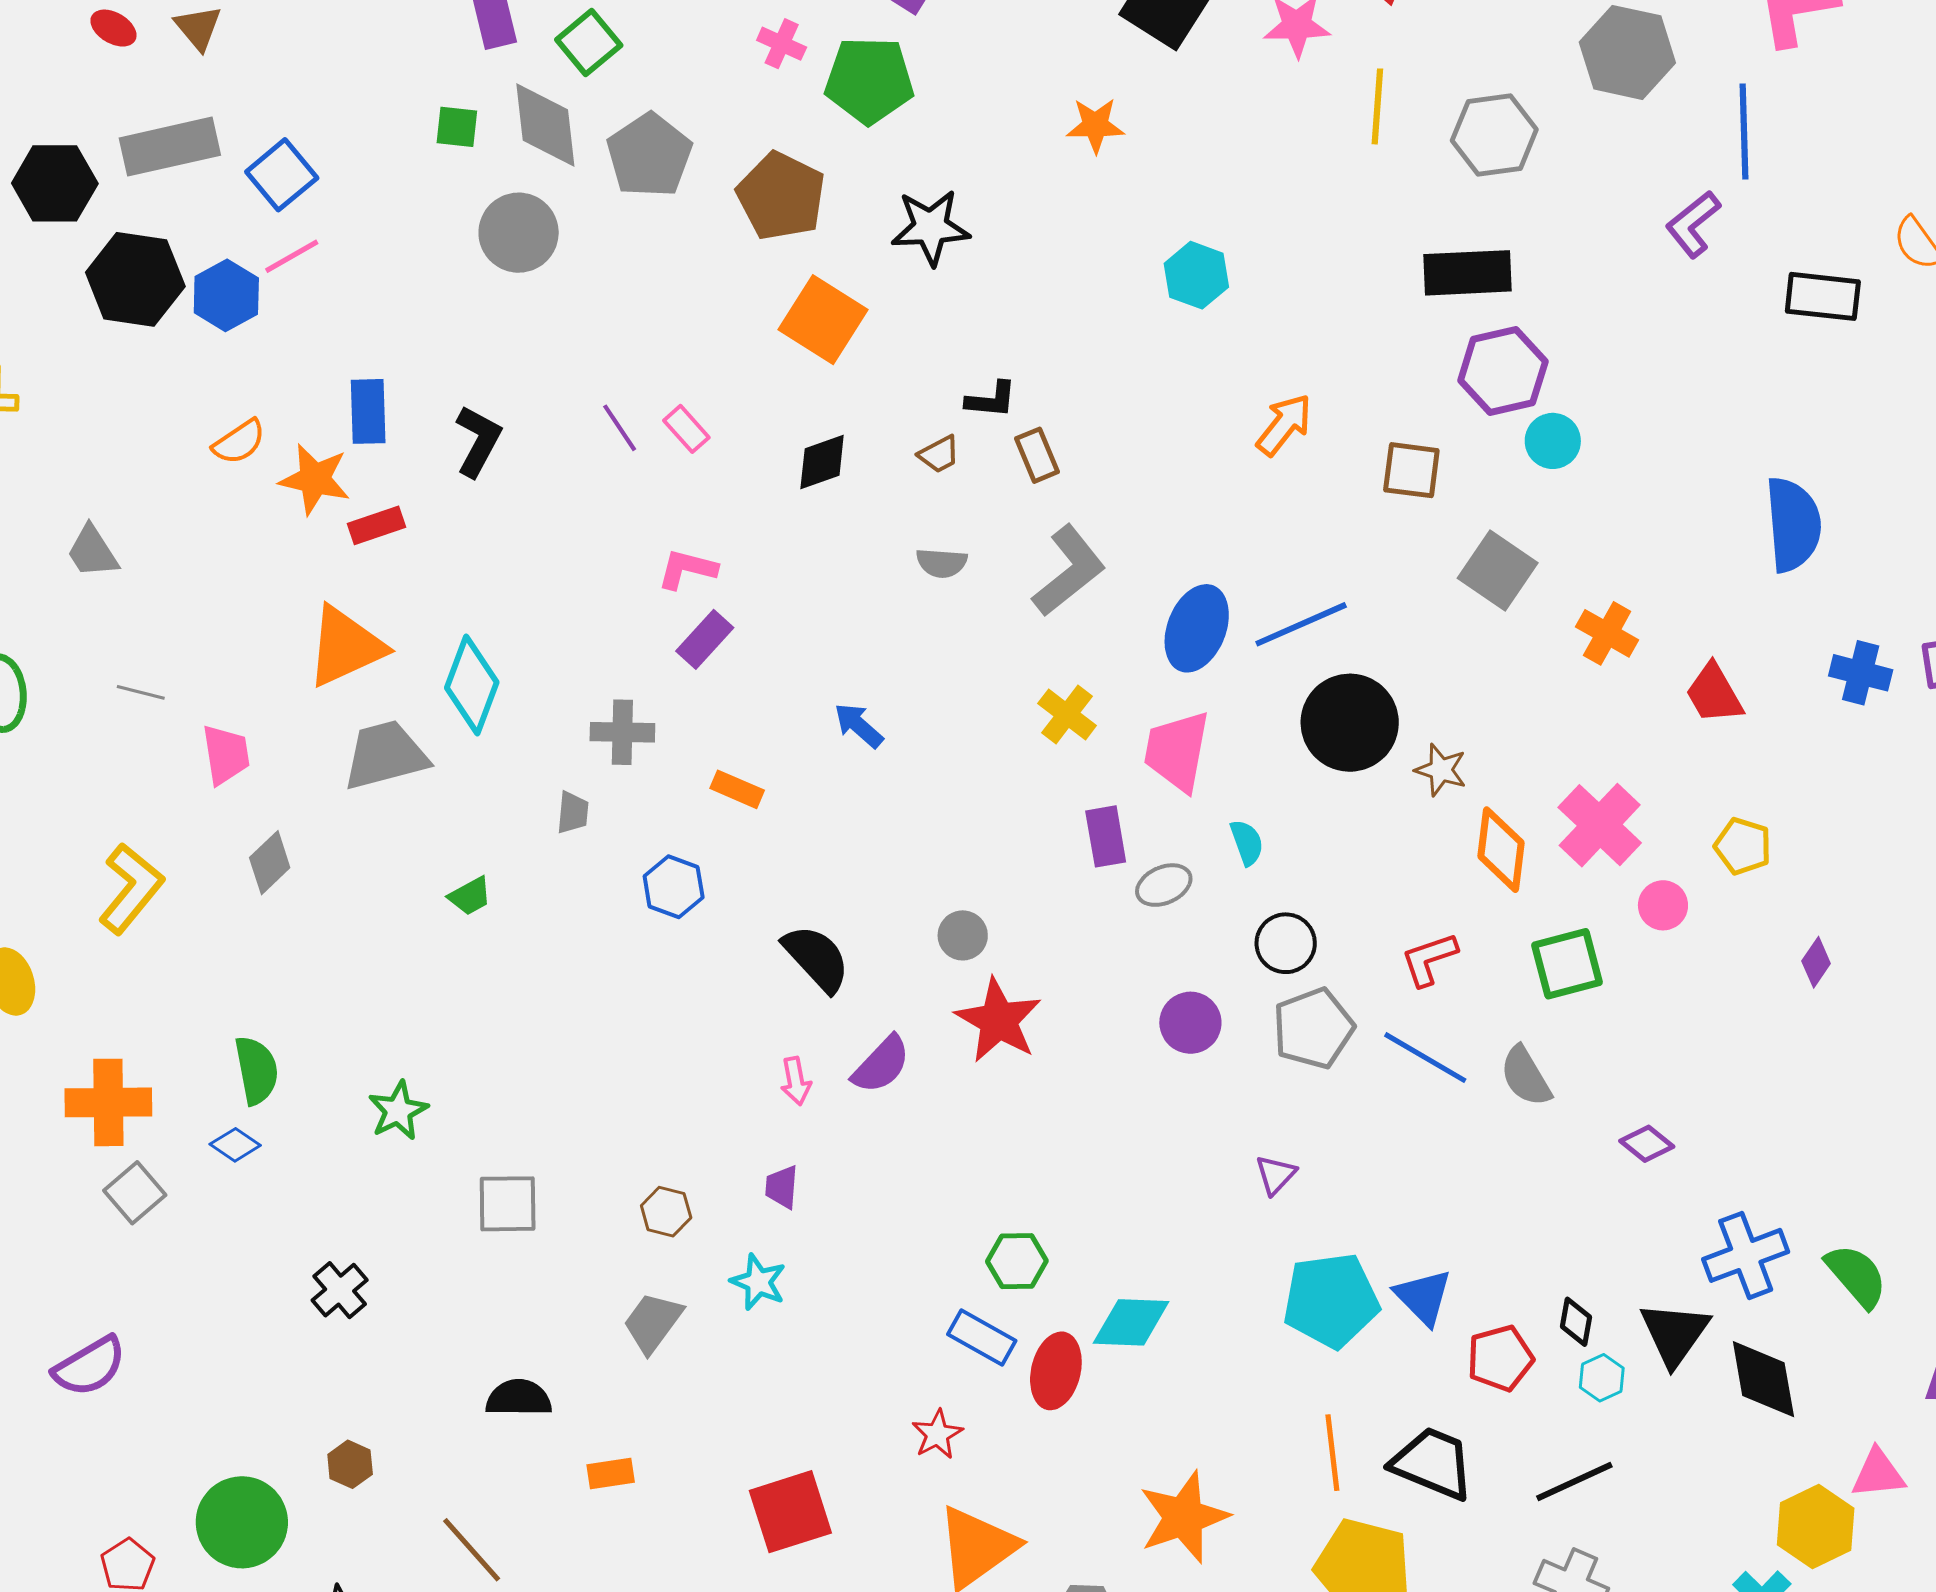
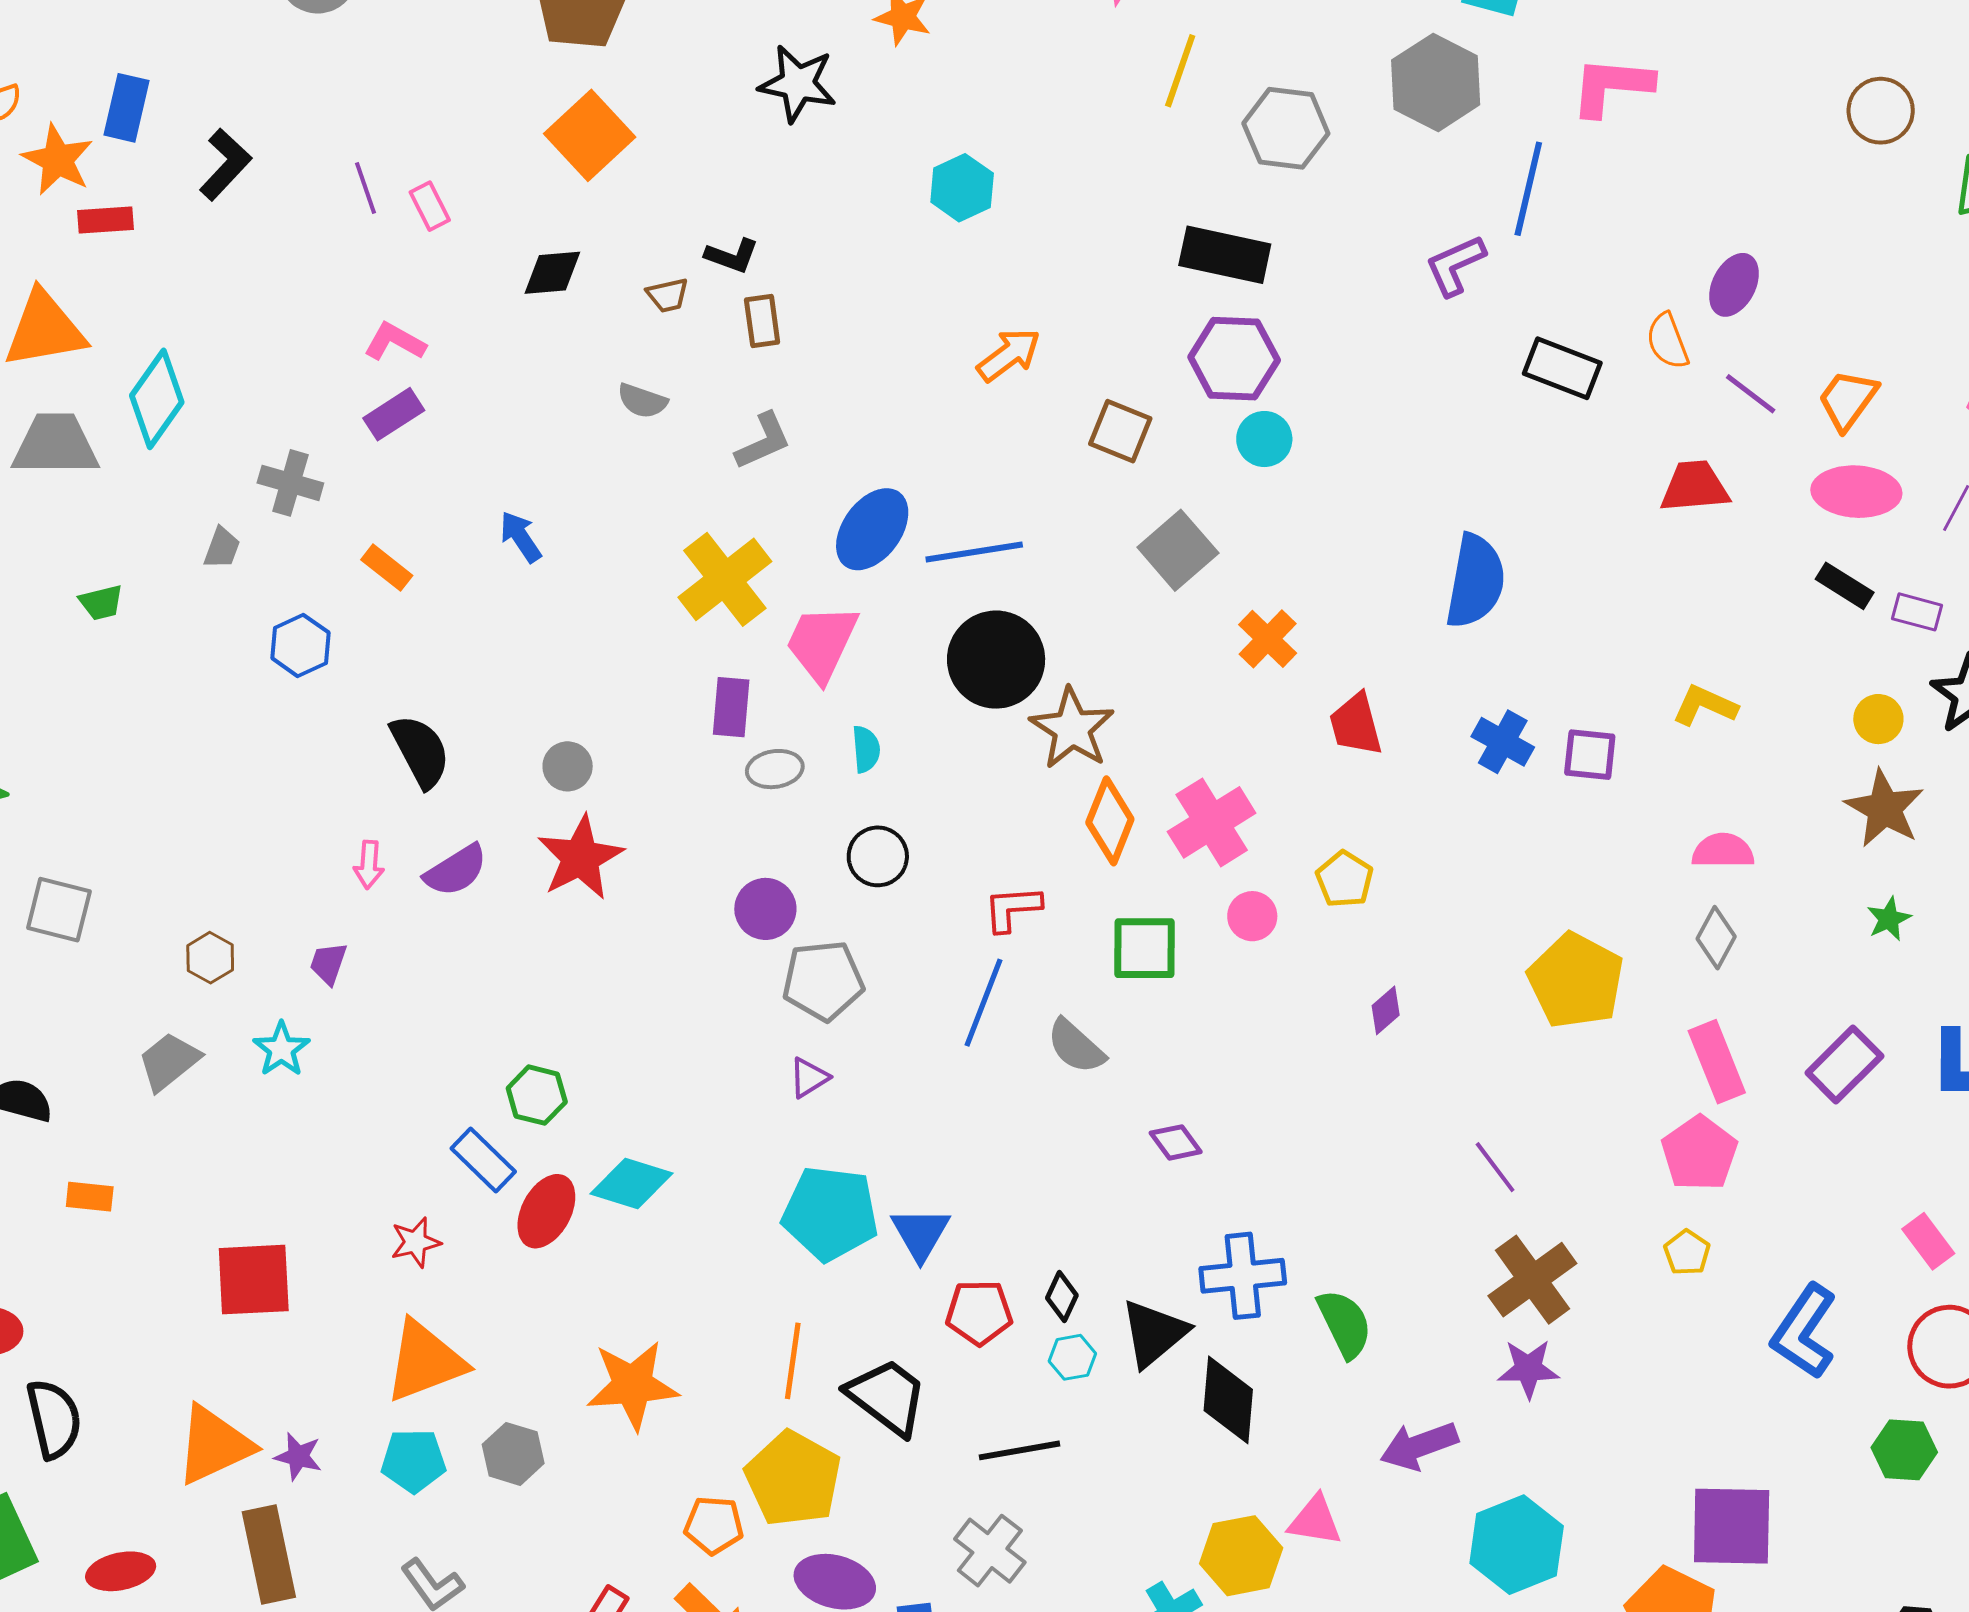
black star: (931, 227) -> (798, 84), moved
gray L-shape: (1069, 571) -> (763, 441), size x0.7
yellow cross: (1067, 714) -> (725, 579), size x1.6
brown star: (1441, 770) -> (1072, 728), size x1.6
gray pentagon: (1313, 1028) -> (823, 981), moved
blue line: (1425, 1058) -> (984, 1003), turned 66
gray semicircle: (1526, 1076) -> (1076, 1046), turned -32

